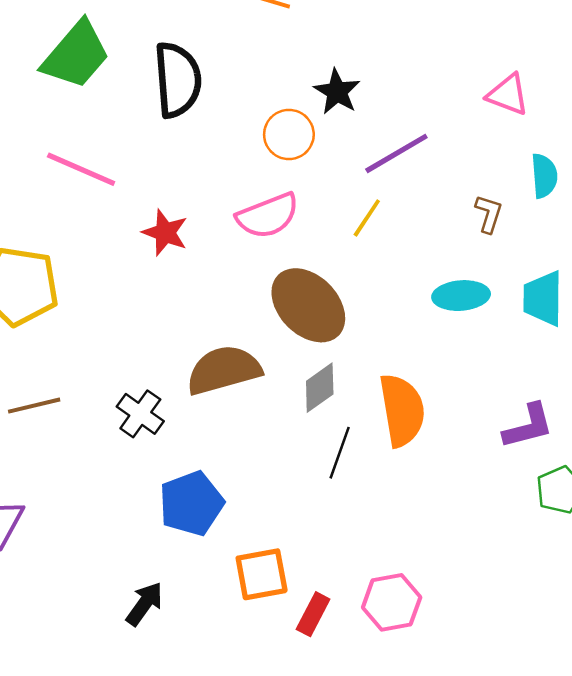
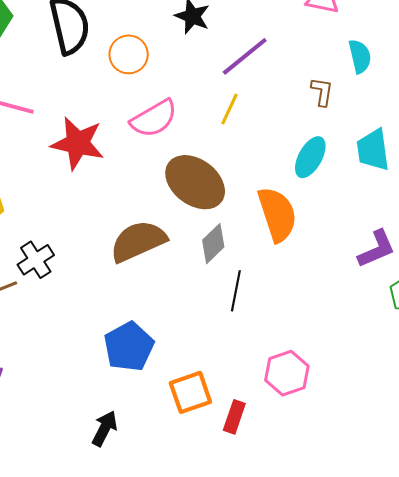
orange circle: (289, 134) -> (129, 54), moved
red star: (165, 233) -> (78, 143), size x1.5
cyan ellipse: (461, 296) -> (310, 157), turned -48
orange semicircle: (402, 410) -> (277, 214), moved
black cross: (140, 414) -> (36, 260), moved, turned 30
pink hexagon: (392, 602) -> (287, 373), moved

